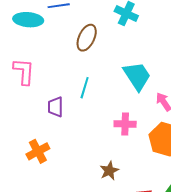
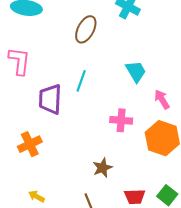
cyan trapezoid: (137, 76) -> (136, 71), size x0.7
purple trapezoid: (55, 107) -> (50, 99), size x1.4

